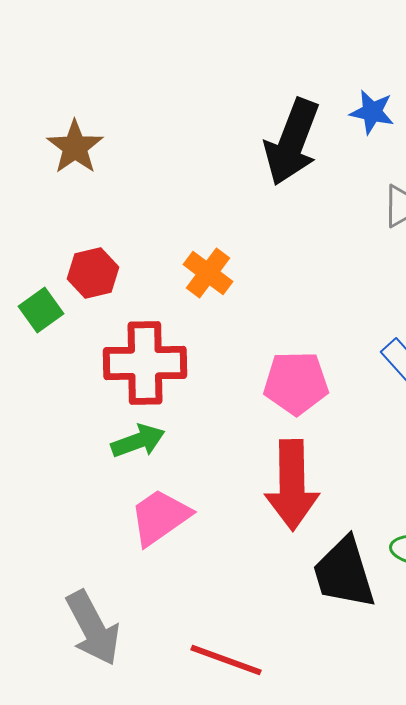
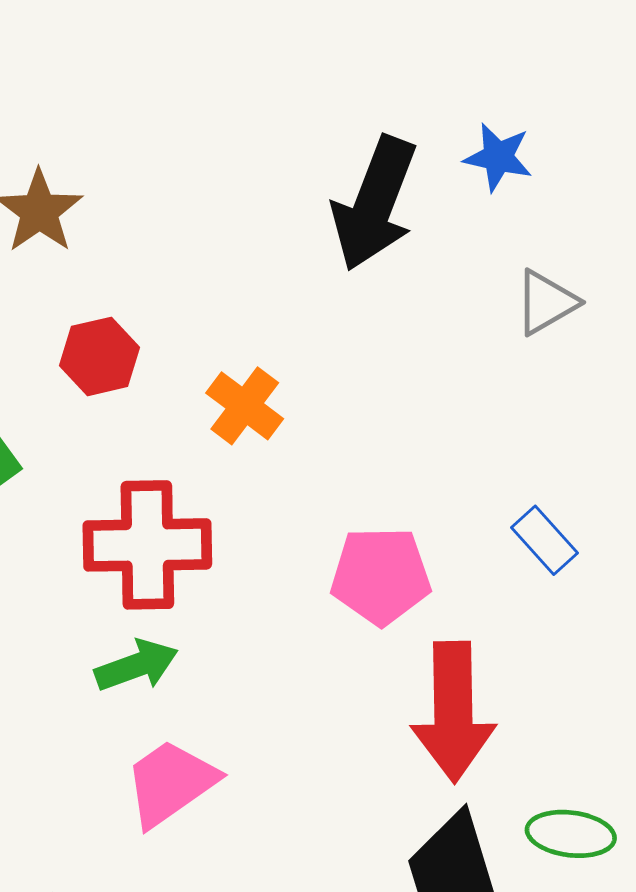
red hexagon: (93, 273) -> (99, 356), moved
red arrow: (292, 485) -> (453, 712), moved

